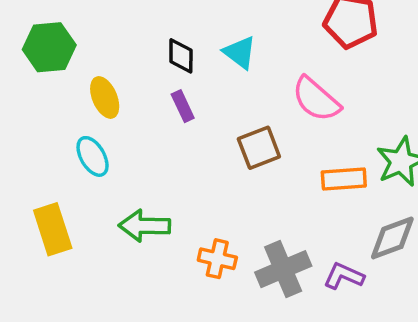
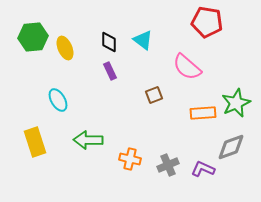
yellow ellipse: (105, 97) -> (65, 48), moved
brown square: (259, 148) -> (154, 95), size x0.7
gray cross: (283, 269) -> (168, 165), size x0.7

